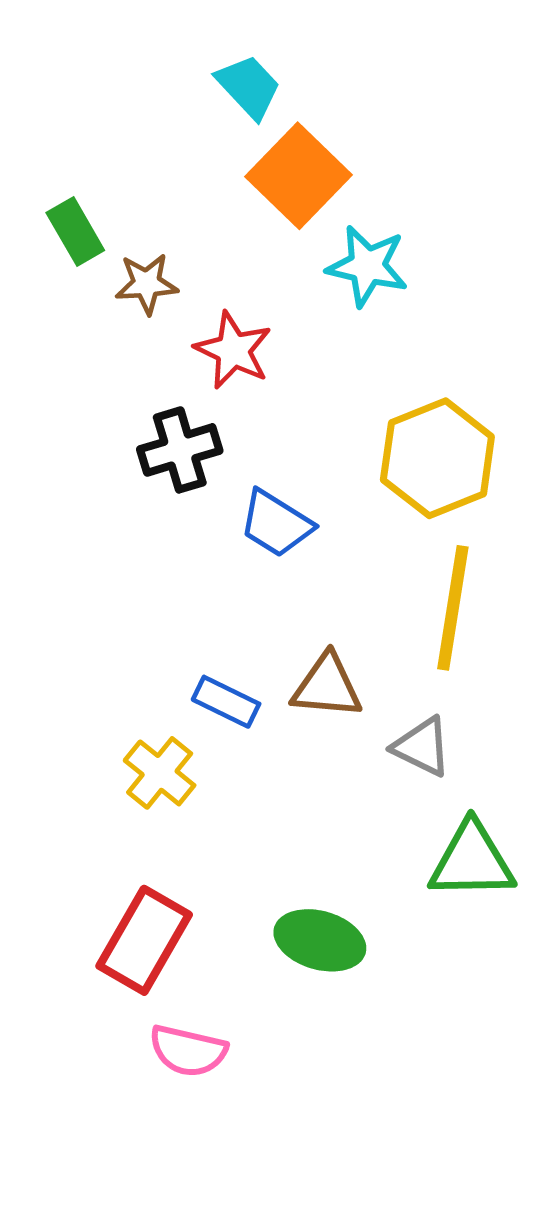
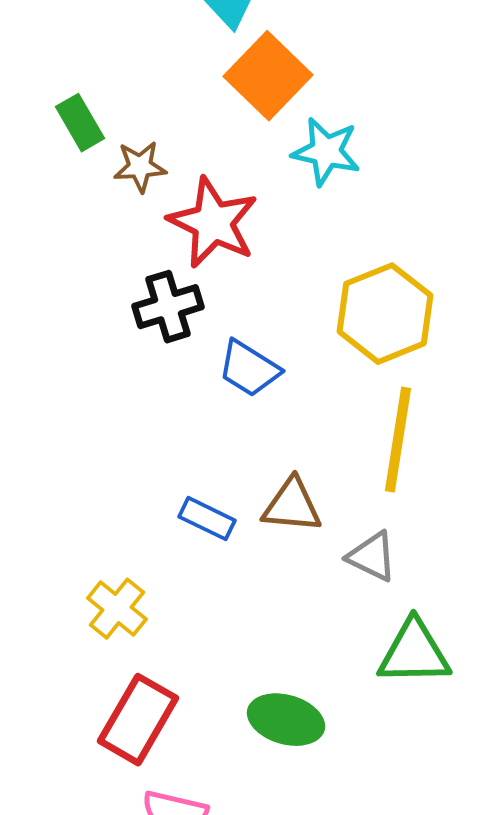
red star: (233, 350) -> (213, 223), size x1.4
yellow cross: (160, 773) -> (117, 609), moved

